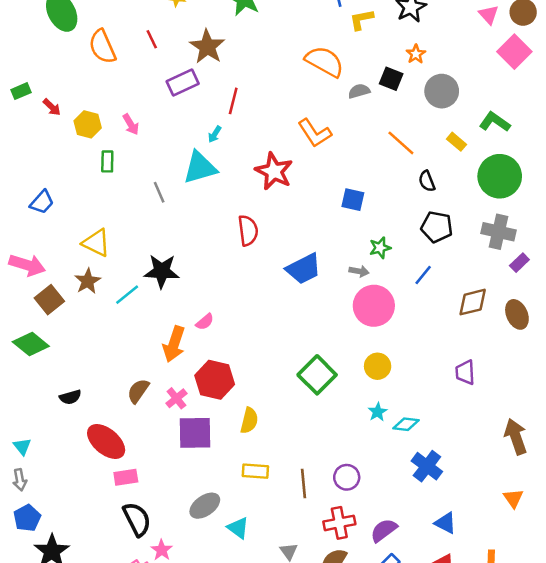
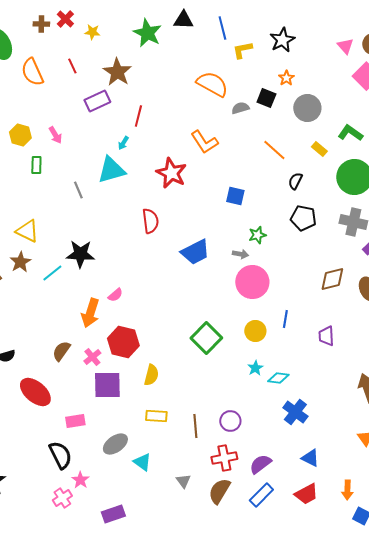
black semicircle: (427, 181) -> (295, 181), turned 48
blue line: (423, 275) -> (285, 319), moved, turned -30
pink rectangle: (126, 477) -> (75, 421), moved

